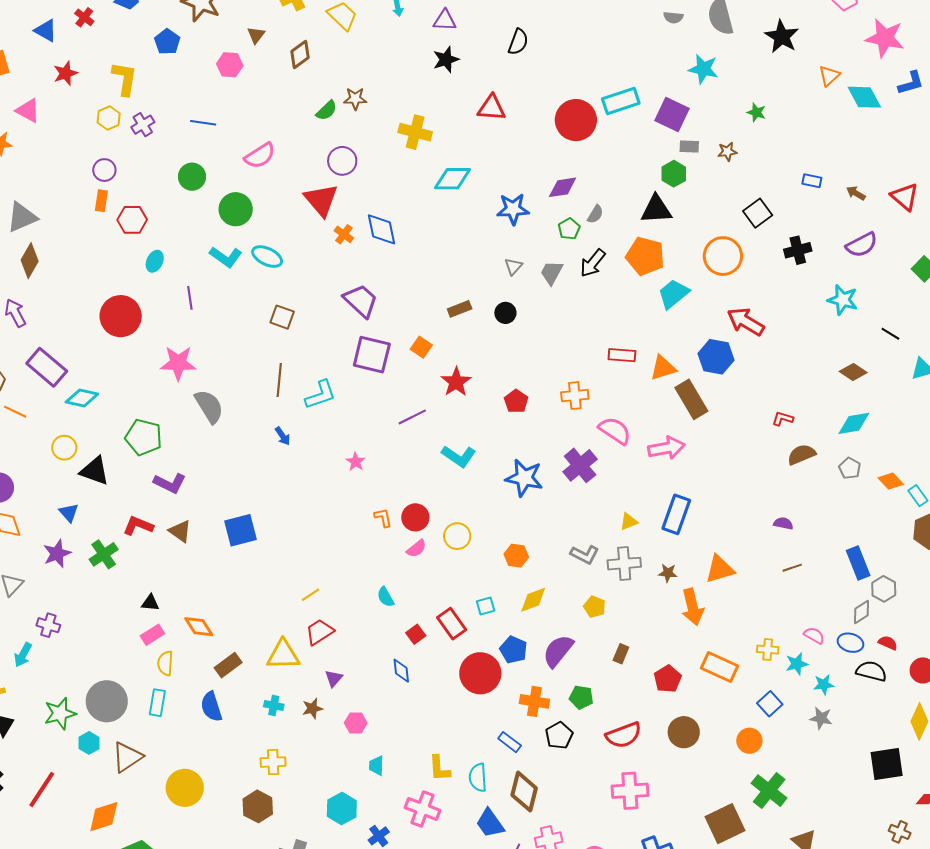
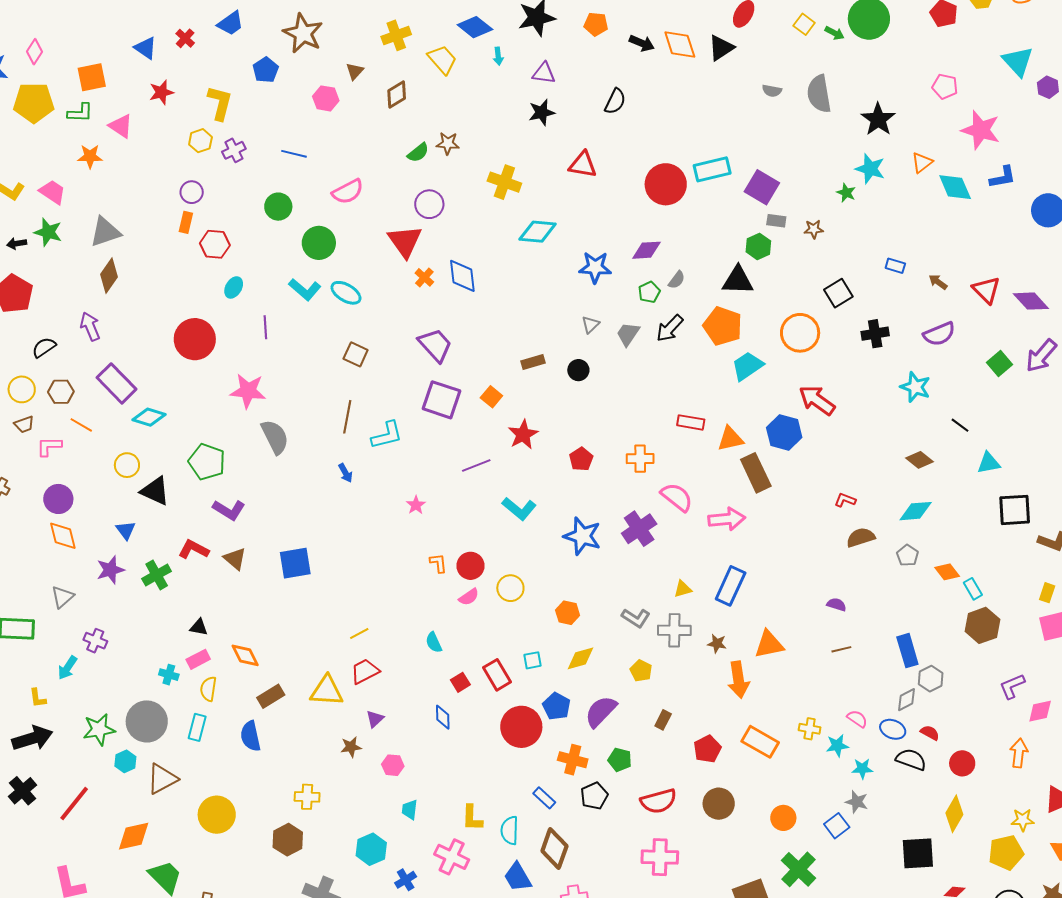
cyan star: (703, 69) -> (870, 169), moved
blue square: (770, 704) -> (837, 826), moved
cyan cross: (274, 705) -> (169, 675), moved

